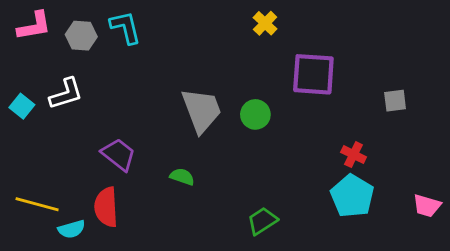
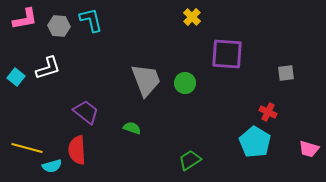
red cross: (354, 155) -> (268, 112), moved

